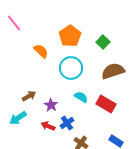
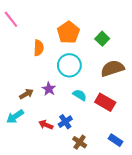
orange semicircle: (41, 51) -> (39, 48), turned 49
purple star: (51, 105) -> (49, 89), moved

